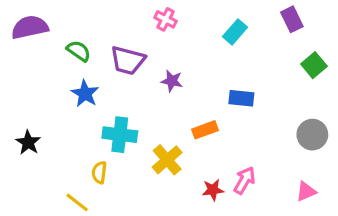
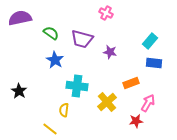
cyan rectangle: (235, 32) -> (150, 41), moved
pink arrow: (244, 180) -> (148, 103), moved

